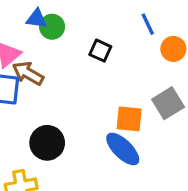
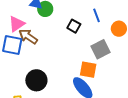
blue line: (148, 24) -> (96, 15), moved
gray square: (168, 103) -> (101, 49), moved

